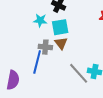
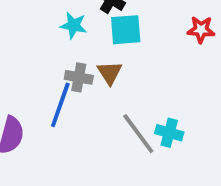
cyan square: (60, 27) -> (126, 30), moved

